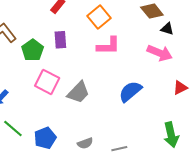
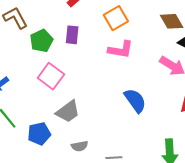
blue semicircle: (130, 91) -> (135, 101), turned 85
gray trapezoid: (78, 92) -> (68, 112), moved

